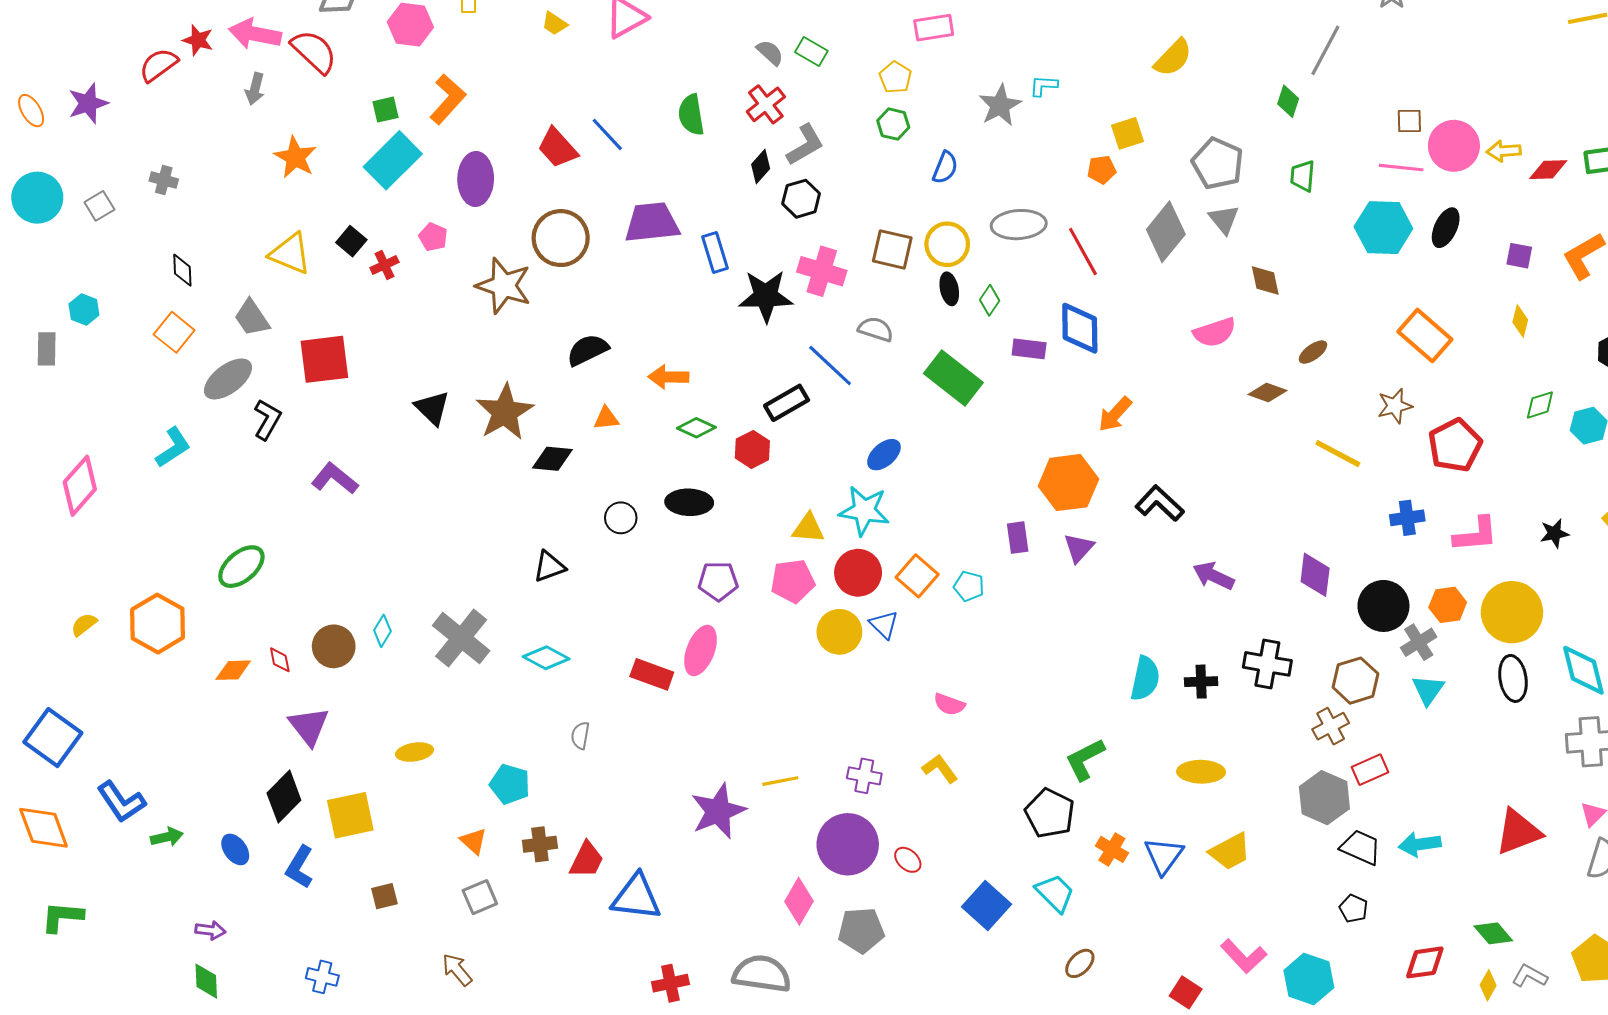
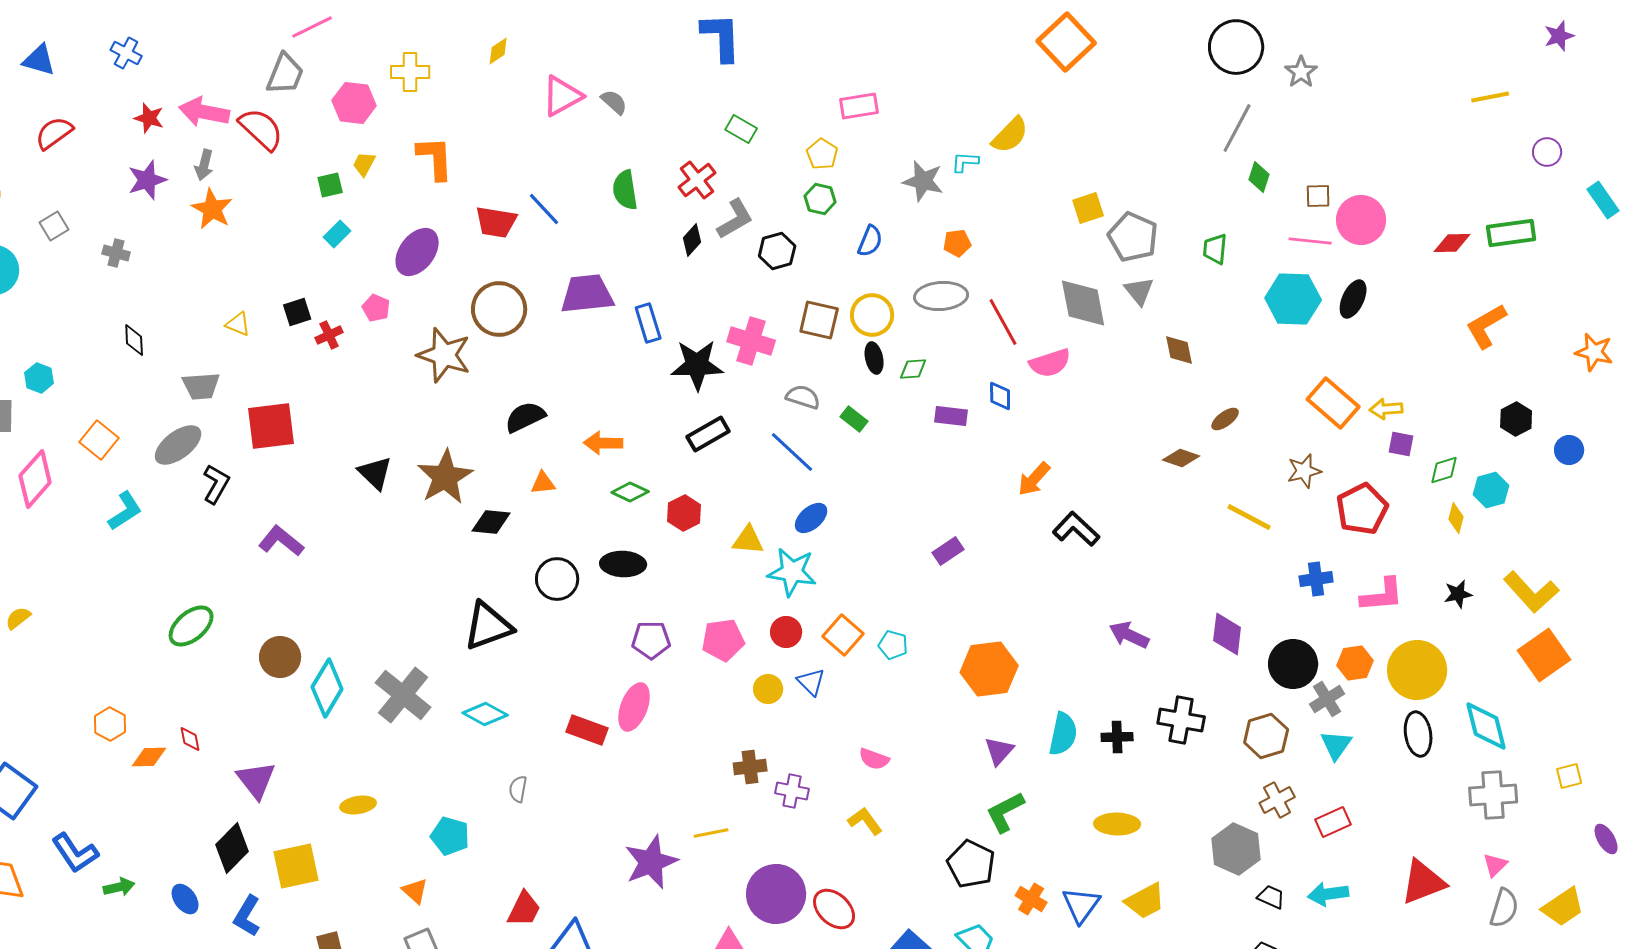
yellow trapezoid: (554, 24) -> (364, 164), moved, turned 84
gray semicircle: (770, 53) -> (614, 102), moved
yellow semicircle: (1173, 58) -> (1010, 135), moved
red semicircle: (159, 65) -> (54, 133), moved
orange L-shape: (448, 99) -> (435, 158), moved, turned -45
green diamond: (1288, 101) -> (1259, 177), moved
purple star: (88, 103) -> (147, 180), moved
gray star: (1000, 105) -> (923, 181), turned -30
yellow square: (1127, 133) -> (1088, 208), moved
red trapezoid: (558, 148) -> (496, 222), turned -39
yellow arrow: (1504, 151) -> (1386, 409), moved
orange star: (295, 157) -> (212, 209), moved
cyan rectangle: (393, 160) -> (337, 234), size x0.5
orange pentagon: (1102, 170) -> (957, 243), moved
purple ellipse: (476, 179) -> (417, 252), turned 36
black hexagon: (801, 199) -> (777, 251), moved
gray square: (99, 206) -> (54, 226), moved
gray diamond: (1166, 232) -> (1083, 303), turned -50
black square: (351, 241) -> (297, 312), turned 32
yellow triangle: (290, 254) -> (238, 324), size x0.6
purple square: (1519, 256) -> (1401, 444), moved
green diamond: (990, 300) -> (913, 369), turned 52
gray trapezoid: (252, 318) -> (201, 386), turned -60
yellow diamond: (1520, 321) -> (1456, 518), moved
blue diamond: (1080, 328) -> (1000, 396), size x0.6
orange square: (174, 332) -> (99, 440), moved
pink semicircle: (1215, 332) -> (1050, 363), moved
blue line: (830, 366) -> (792, 452), moved
green rectangle: (953, 378) -> (854, 419), moved, size x0.5
black rectangle: (787, 403) -> (708, 434), moved
orange hexagon: (1068, 483) -> (989, 669), moved
pink diamond: (80, 486) -> (35, 479), moved
black L-shape: (1160, 503) -> (1076, 529), moved
black circle: (621, 518) -> (557, 579), size x1.4
yellow triangle: (808, 528) -> (748, 540), moved
purple rectangle: (1018, 538) -> (948, 551), moved, turned 64
purple triangle: (1079, 548) -> (999, 751), moved
black triangle: (549, 567) -> (488, 626), size x1.6
red circle: (858, 573) -> (786, 632), size x0.7
orange hexagon: (158, 624) -> (110, 724), moved, size x0.6
yellow semicircle: (84, 625) -> (18, 618), moved
cyan diamond: (382, 631) -> (327, 688), size x1.8
yellow circle: (839, 632) -> (768, 689), size x0.7
brown circle: (334, 646) -> (280, 657), moved
red diamond: (280, 660) -> (190, 739), moved
orange diamond: (233, 670) -> (149, 757), moved
brown cross: (1331, 726) -> (1277, 800), moved
red rectangle: (1370, 770) -> (1333, 822), moved
purple cross: (864, 776) -> (792, 791), moved
brown cross: (540, 844) -> (750, 767), moved
black trapezoid: (1361, 847) -> (1271, 897), size x0.7
red ellipse: (908, 860) -> (834, 909), size x1.6

